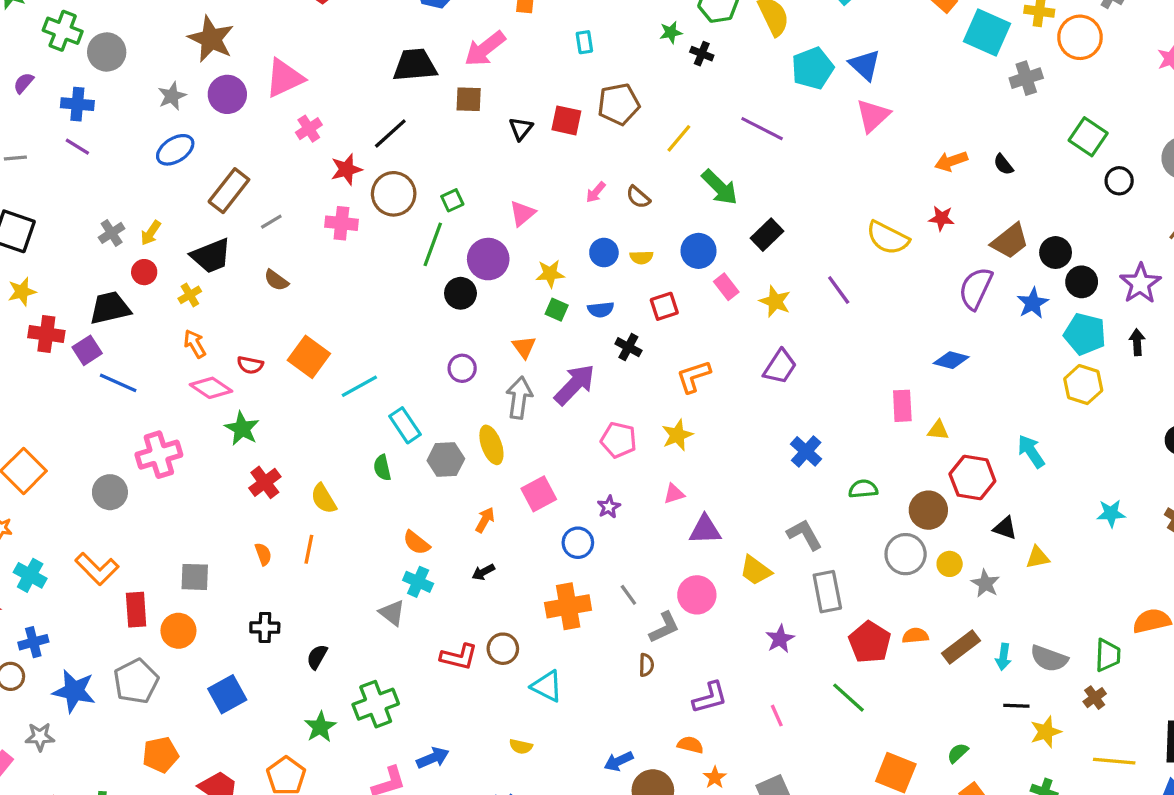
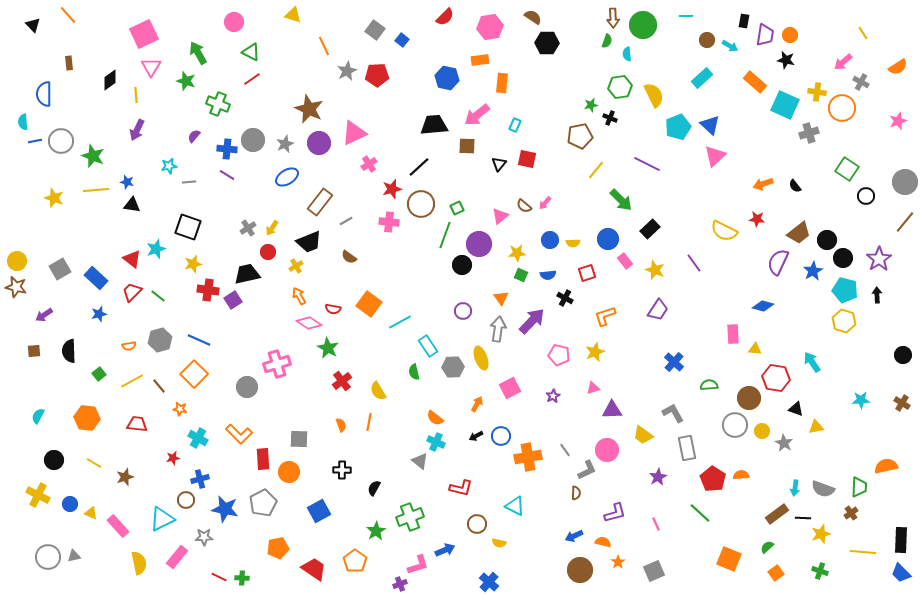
cyan rectangle: (584, 42) -> (515, 125), moved, turned 32
gray circle: (107, 52) -> (253, 140), moved
brown pentagon: (619, 104) -> (580, 136), moved
brown semicircle: (638, 197) -> (524, 206), moved
blue line: (118, 383) -> (199, 340), moved
blue circle: (578, 543) -> (501, 436), moved
brown rectangle: (961, 647) -> (777, 514), moved
brown circle: (503, 649) -> (477, 524), moved
blue arrow: (619, 761) -> (574, 536), moved

